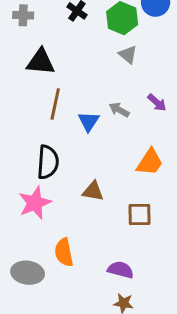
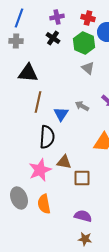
black semicircle: (48, 162) -> (47, 137), moved
pink star: (35, 203) -> (40, 170), moved
brown square: (140, 215) -> (82, 178), moved
gray ellipse: (28, 273) -> (19, 198), moved, turned 60

